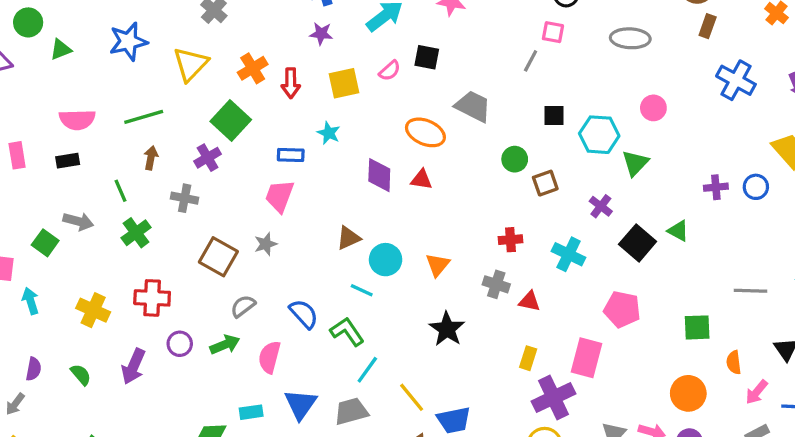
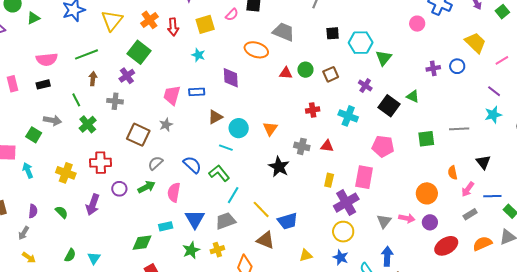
pink circle: (653, 108) -> (417, 24), moved
blue rectangle: (291, 155) -> (197, 92), moved
green circle: (515, 159) -> (305, 70), moved
red triangle: (421, 180) -> (286, 73), moved
gray cross: (496, 284) -> (302, 146), moved
green square: (697, 327) -> (426, 139), moved

